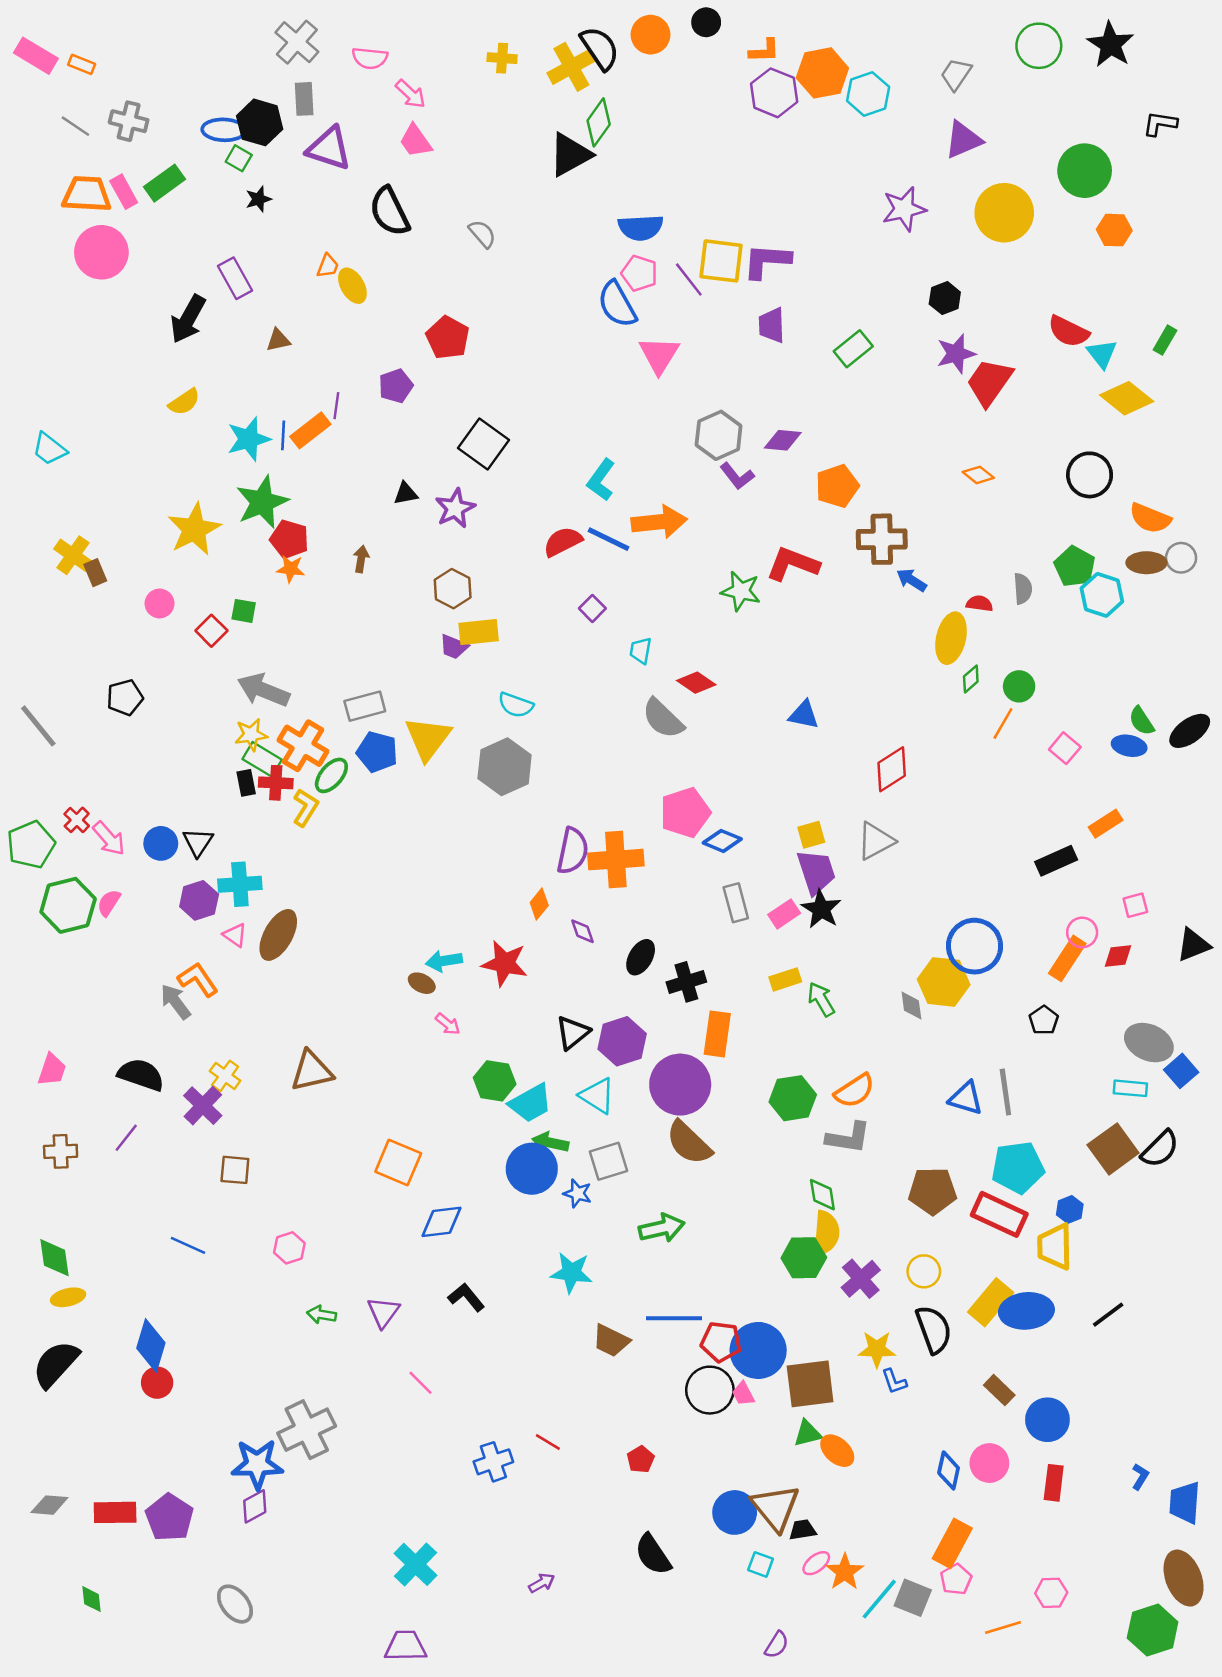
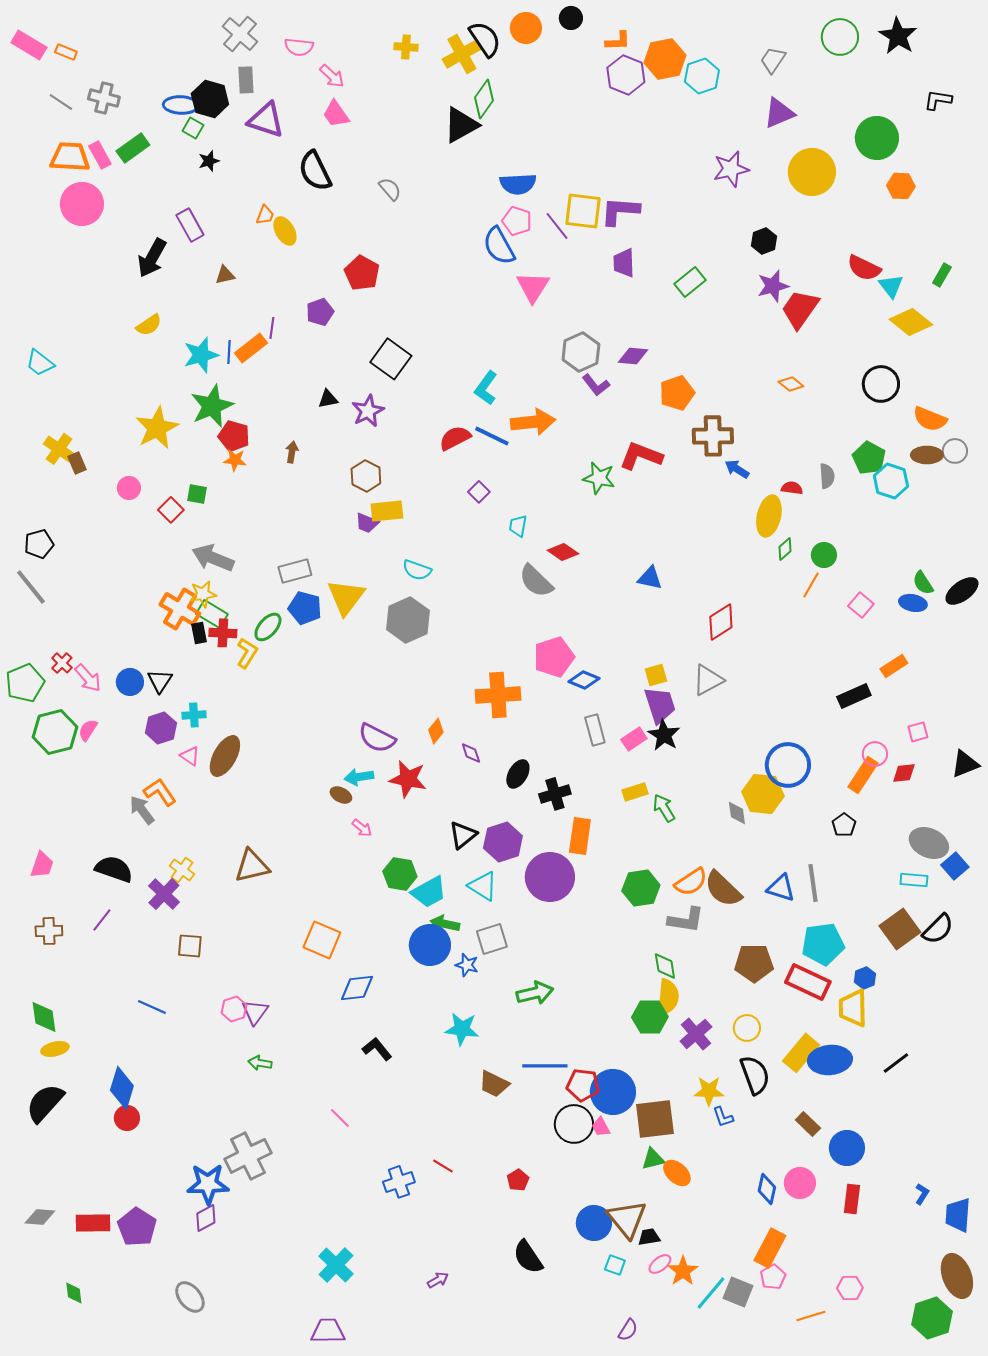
black pentagon: (125, 698) -> (39, 544), moved
orange cross: (303, 746) -> (180, 609), moved
purple semicircle: (573, 851) -> (377, 738), moved, turned 105
cyan cross: (240, 884) -> (194, 715), size x0.7
brown semicircle: (689, 1143) -> (723, 889), moved
purple triangle: (383, 1312) -> (255, 1012), moved

